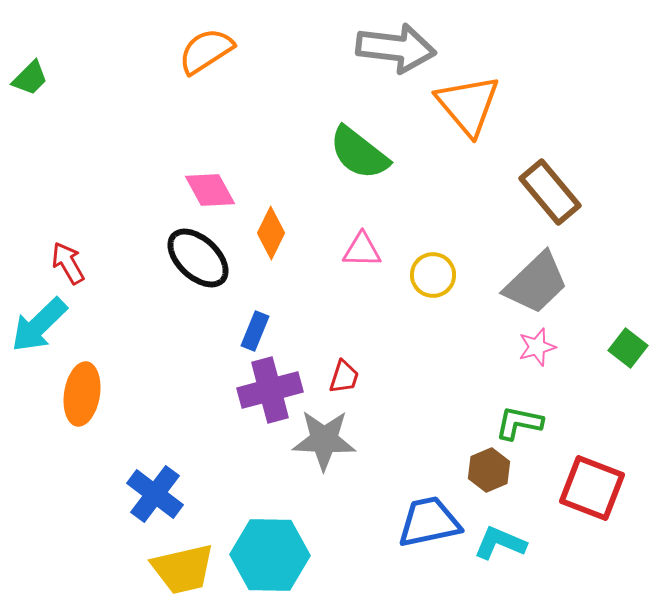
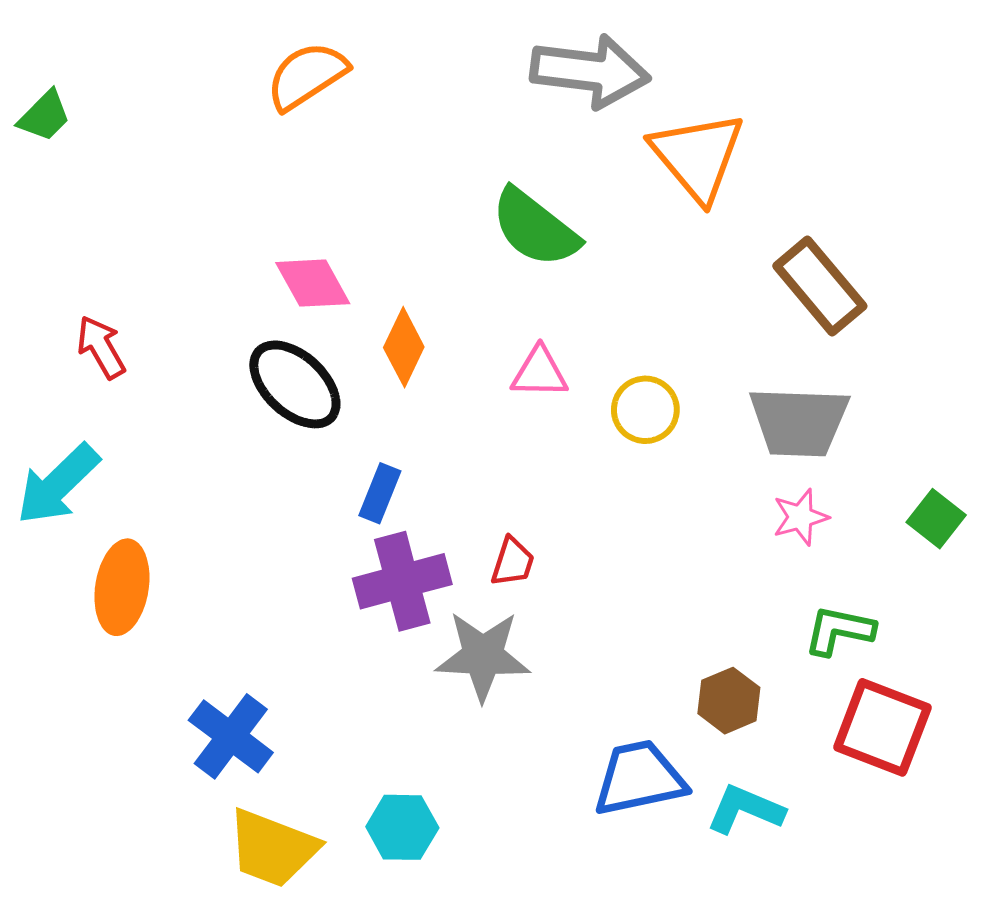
red arrow: (68, 263) -> (101, 347), moved
gray trapezoid: (536, 283) -> (799, 422), turned 46
green L-shape: (519, 423) -> (839, 630), moved
cyan hexagon: (270, 555) -> (402, 827), size x0.6
yellow trapezoid: (183, 569) -> (273, 848), turned 34

